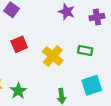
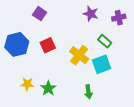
green rectangle: (85, 51) -> (105, 41), moved, turned 32
cyan square: (92, 85) -> (101, 64), moved

